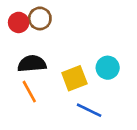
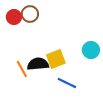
black semicircle: (32, 64) -> (38, 64), moved
cyan circle: (108, 68) -> (91, 50), moved

